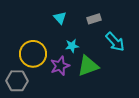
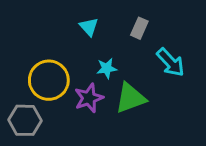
gray rectangle: (94, 19) -> (139, 28), turned -48

